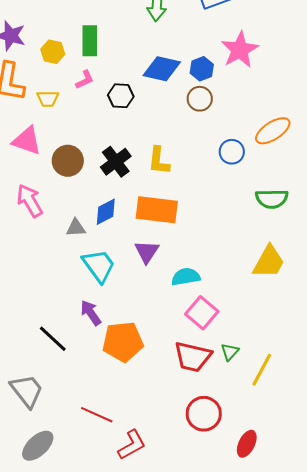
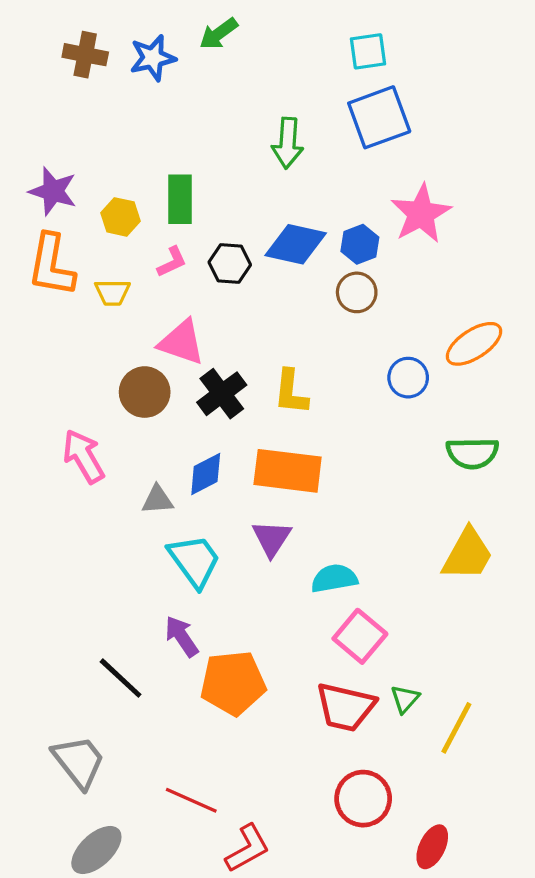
black hexagon: (121, 96) -> (230, 264), moved
pink triangle: (27, 141) -> (182, 342), moved

